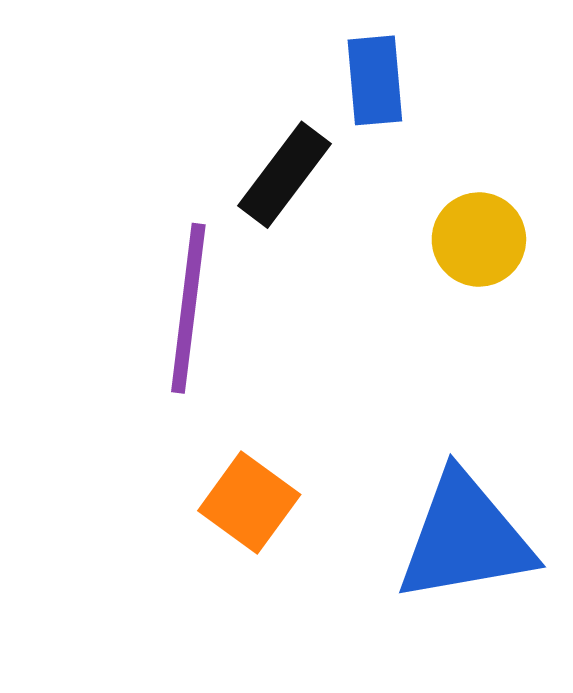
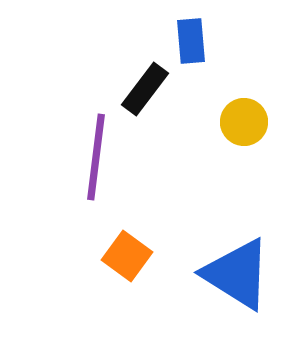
blue triangle: (465, 538) -> (237, 274), turned 42

